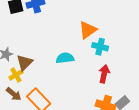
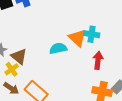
orange triangle: (88, 30) -> (77, 38), moved, turned -36
brown triangle: (25, 63) -> (19, 56), turned -30

